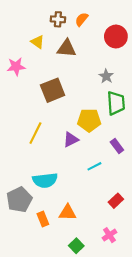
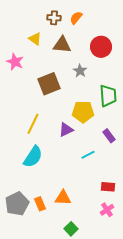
red circle: (116, 36) -> (101, 47), moved
pink star: (16, 67) -> (15, 62), turned 30
gray star: (106, 76) -> (80, 71), moved
cyan semicircle: (45, 180) -> (33, 157), moved, turned -50
gray pentagon: (19, 200) -> (17, 204), moved
red rectangle: (116, 201) -> (108, 187), turned 48
pink cross: (109, 235) -> (107, 210), moved

